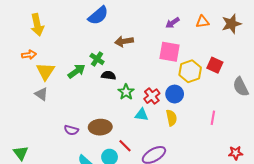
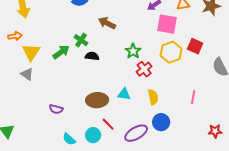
brown arrow: (124, 41) -> (107, 23), turned 36
pink square: (169, 52) -> (167, 24), moved
green star: (126, 92) -> (133, 51), moved
blue circle: (175, 94) -> (161, 122), moved
red cross: (152, 96) -> (144, 69), moved
brown ellipse: (100, 127) -> (97, 100), moved

